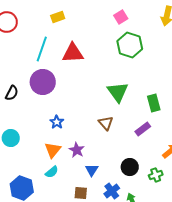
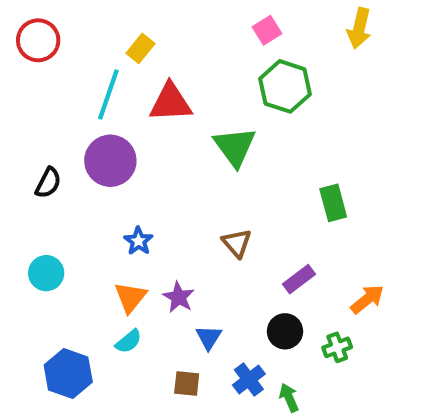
yellow rectangle: (58, 17) -> (140, 48), moved, turned -32
green triangle: (118, 92) -> (235, 147), moved
purple rectangle: (143, 129) -> (299, 279), moved

